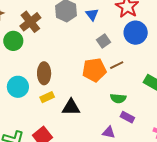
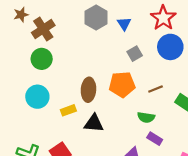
brown cross: (30, 22) -> (43, 29), moved
green circle: (13, 41) -> (42, 59), moved
brown line: (117, 65) -> (156, 89), moved
brown ellipse: (44, 73) -> (88, 90), moved

